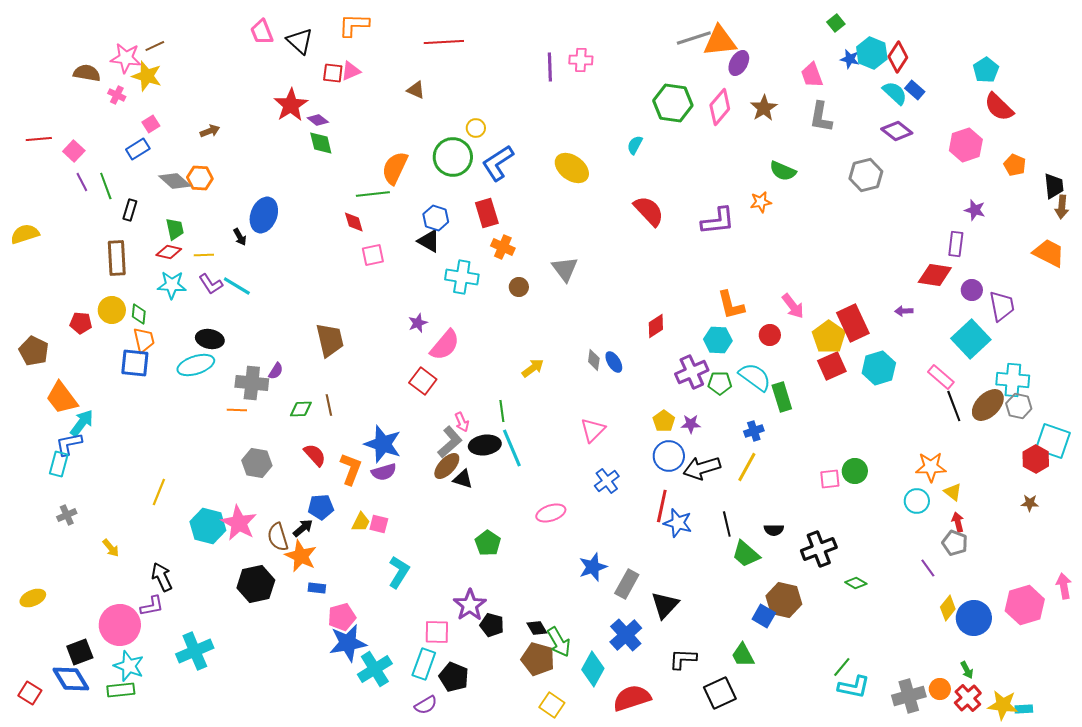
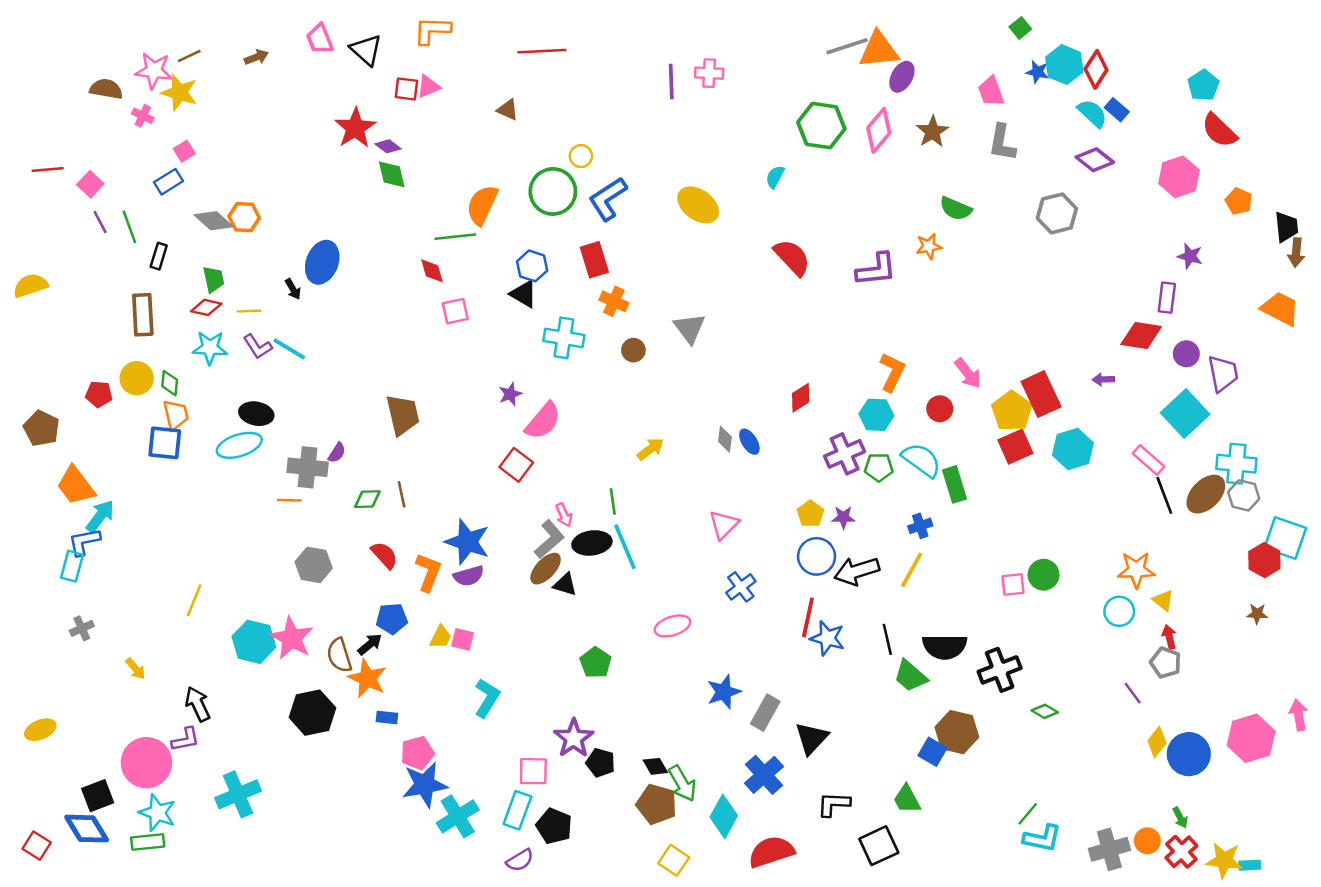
brown arrow: (210, 131) -> (256, 57), moved
orange L-shape: (731, 305) -> (892, 372), turned -140
black semicircle: (774, 530) -> (945, 647), size x1.8

